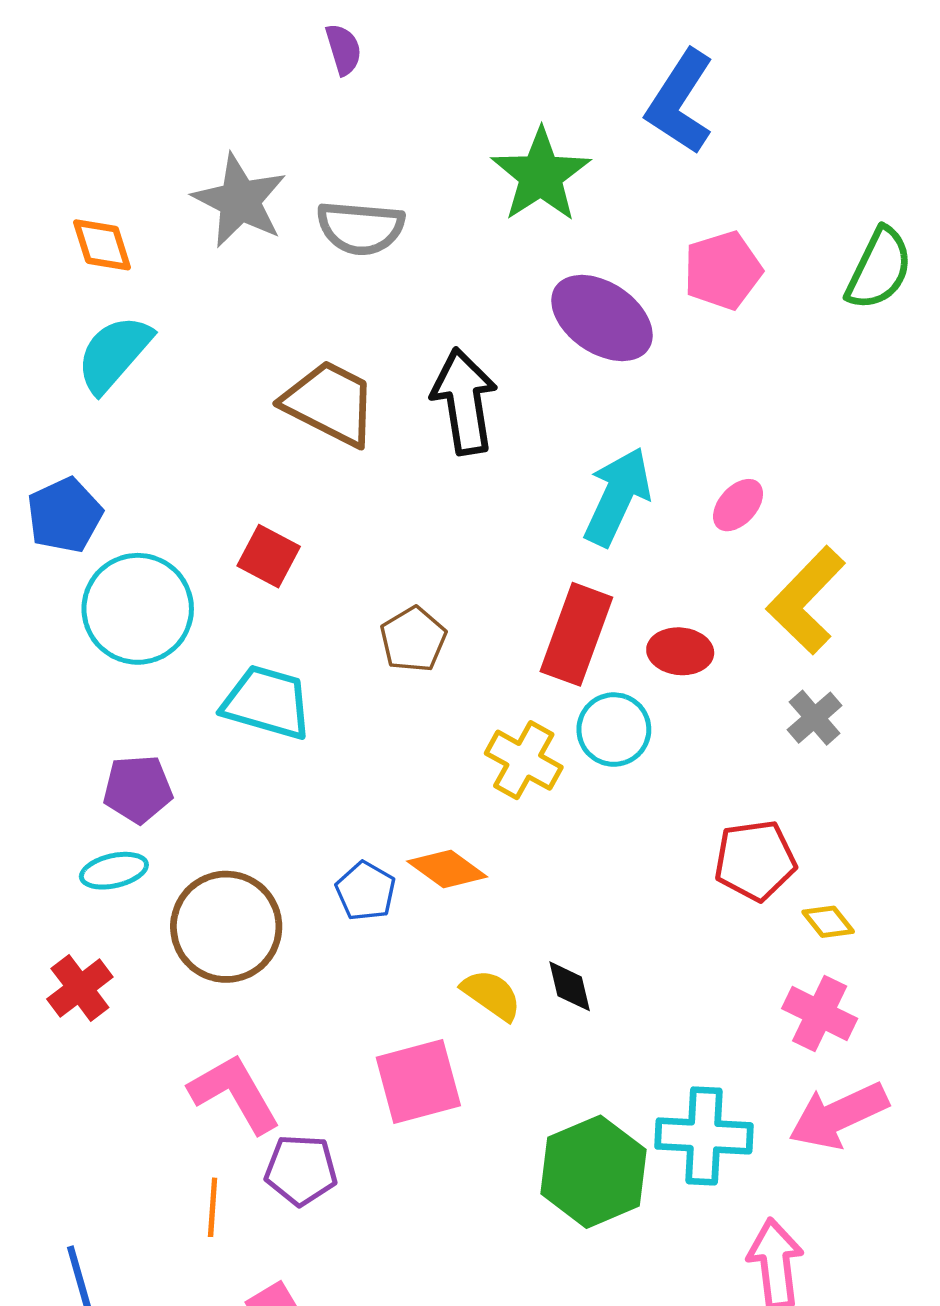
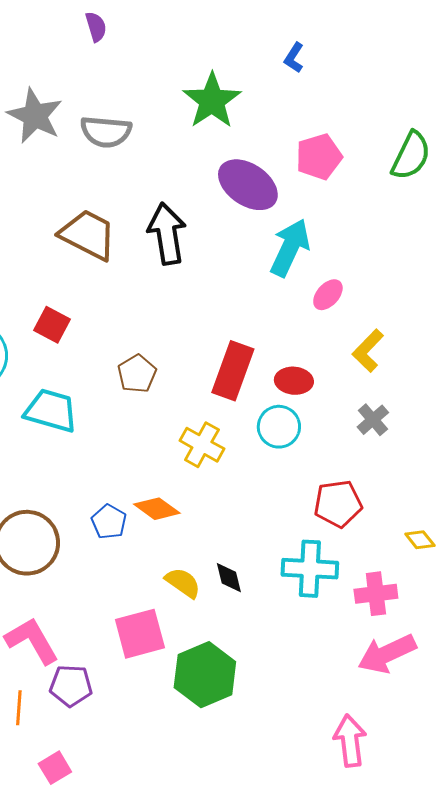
blue L-shape: (680, 102) -> (294, 58), size x0.5
cyan arrow: (617, 497) -> (290, 248), moved
yellow L-shape: (806, 600) -> (368, 351), size x0.7
cyan circle: (614, 730) -> (279, 427), moved
yellow diamond: (828, 922) -> (420, 540), moved
pink cross: (820, 1014) -> (376, 594), turned -33
cyan cross: (704, 1136) -> (310, 569), moved
green hexagon: (593, 1172) -> (205, 675), moved

